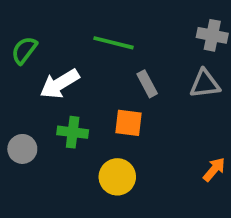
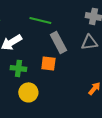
gray rectangle: (147, 84) -> (58, 42), size x1.5
yellow circle: (117, 177) -> (28, 92), moved

